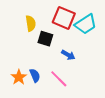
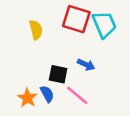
cyan trapezoid: (86, 24) -> (104, 24), turned -75
black square: (45, 39) -> (58, 74), moved

